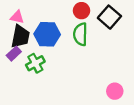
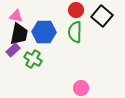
green cross: (35, 63) -> (33, 59), turned -30
pink circle: (115, 91) -> (81, 88), moved

